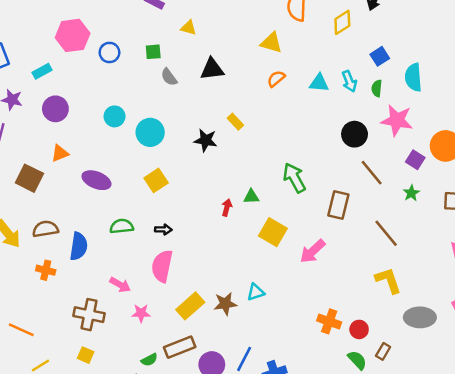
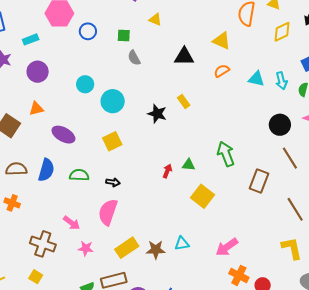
black triangle: (212, 69) -> (184, 57), moved
blue semicircle: (79, 246) -> (46, 170), moved
pink arrow: (313, 251) -> (227, 247), moved

